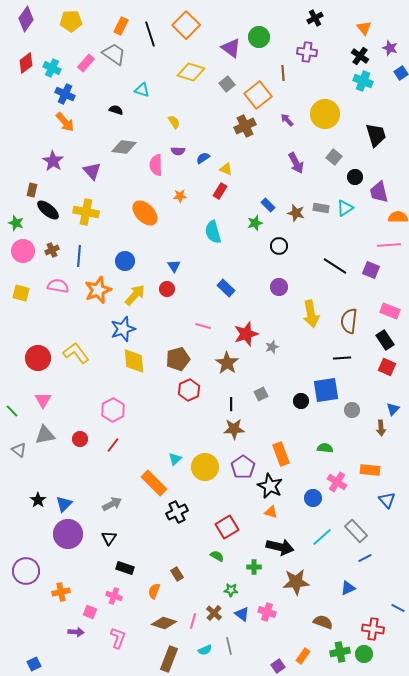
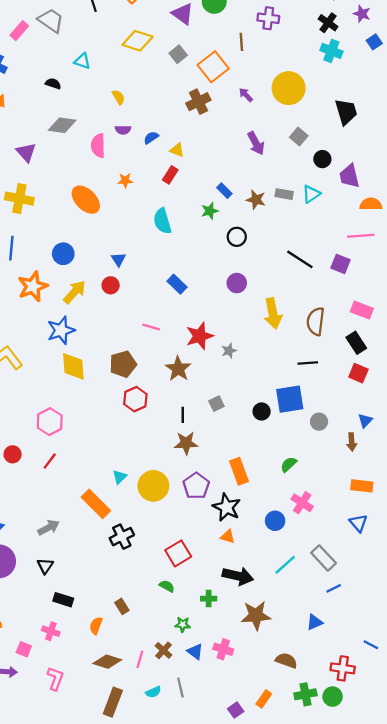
green semicircle: (325, 448) -> (289, 464), turned -49
orange rectangle: (370, 470) -> (362, 486), moved

